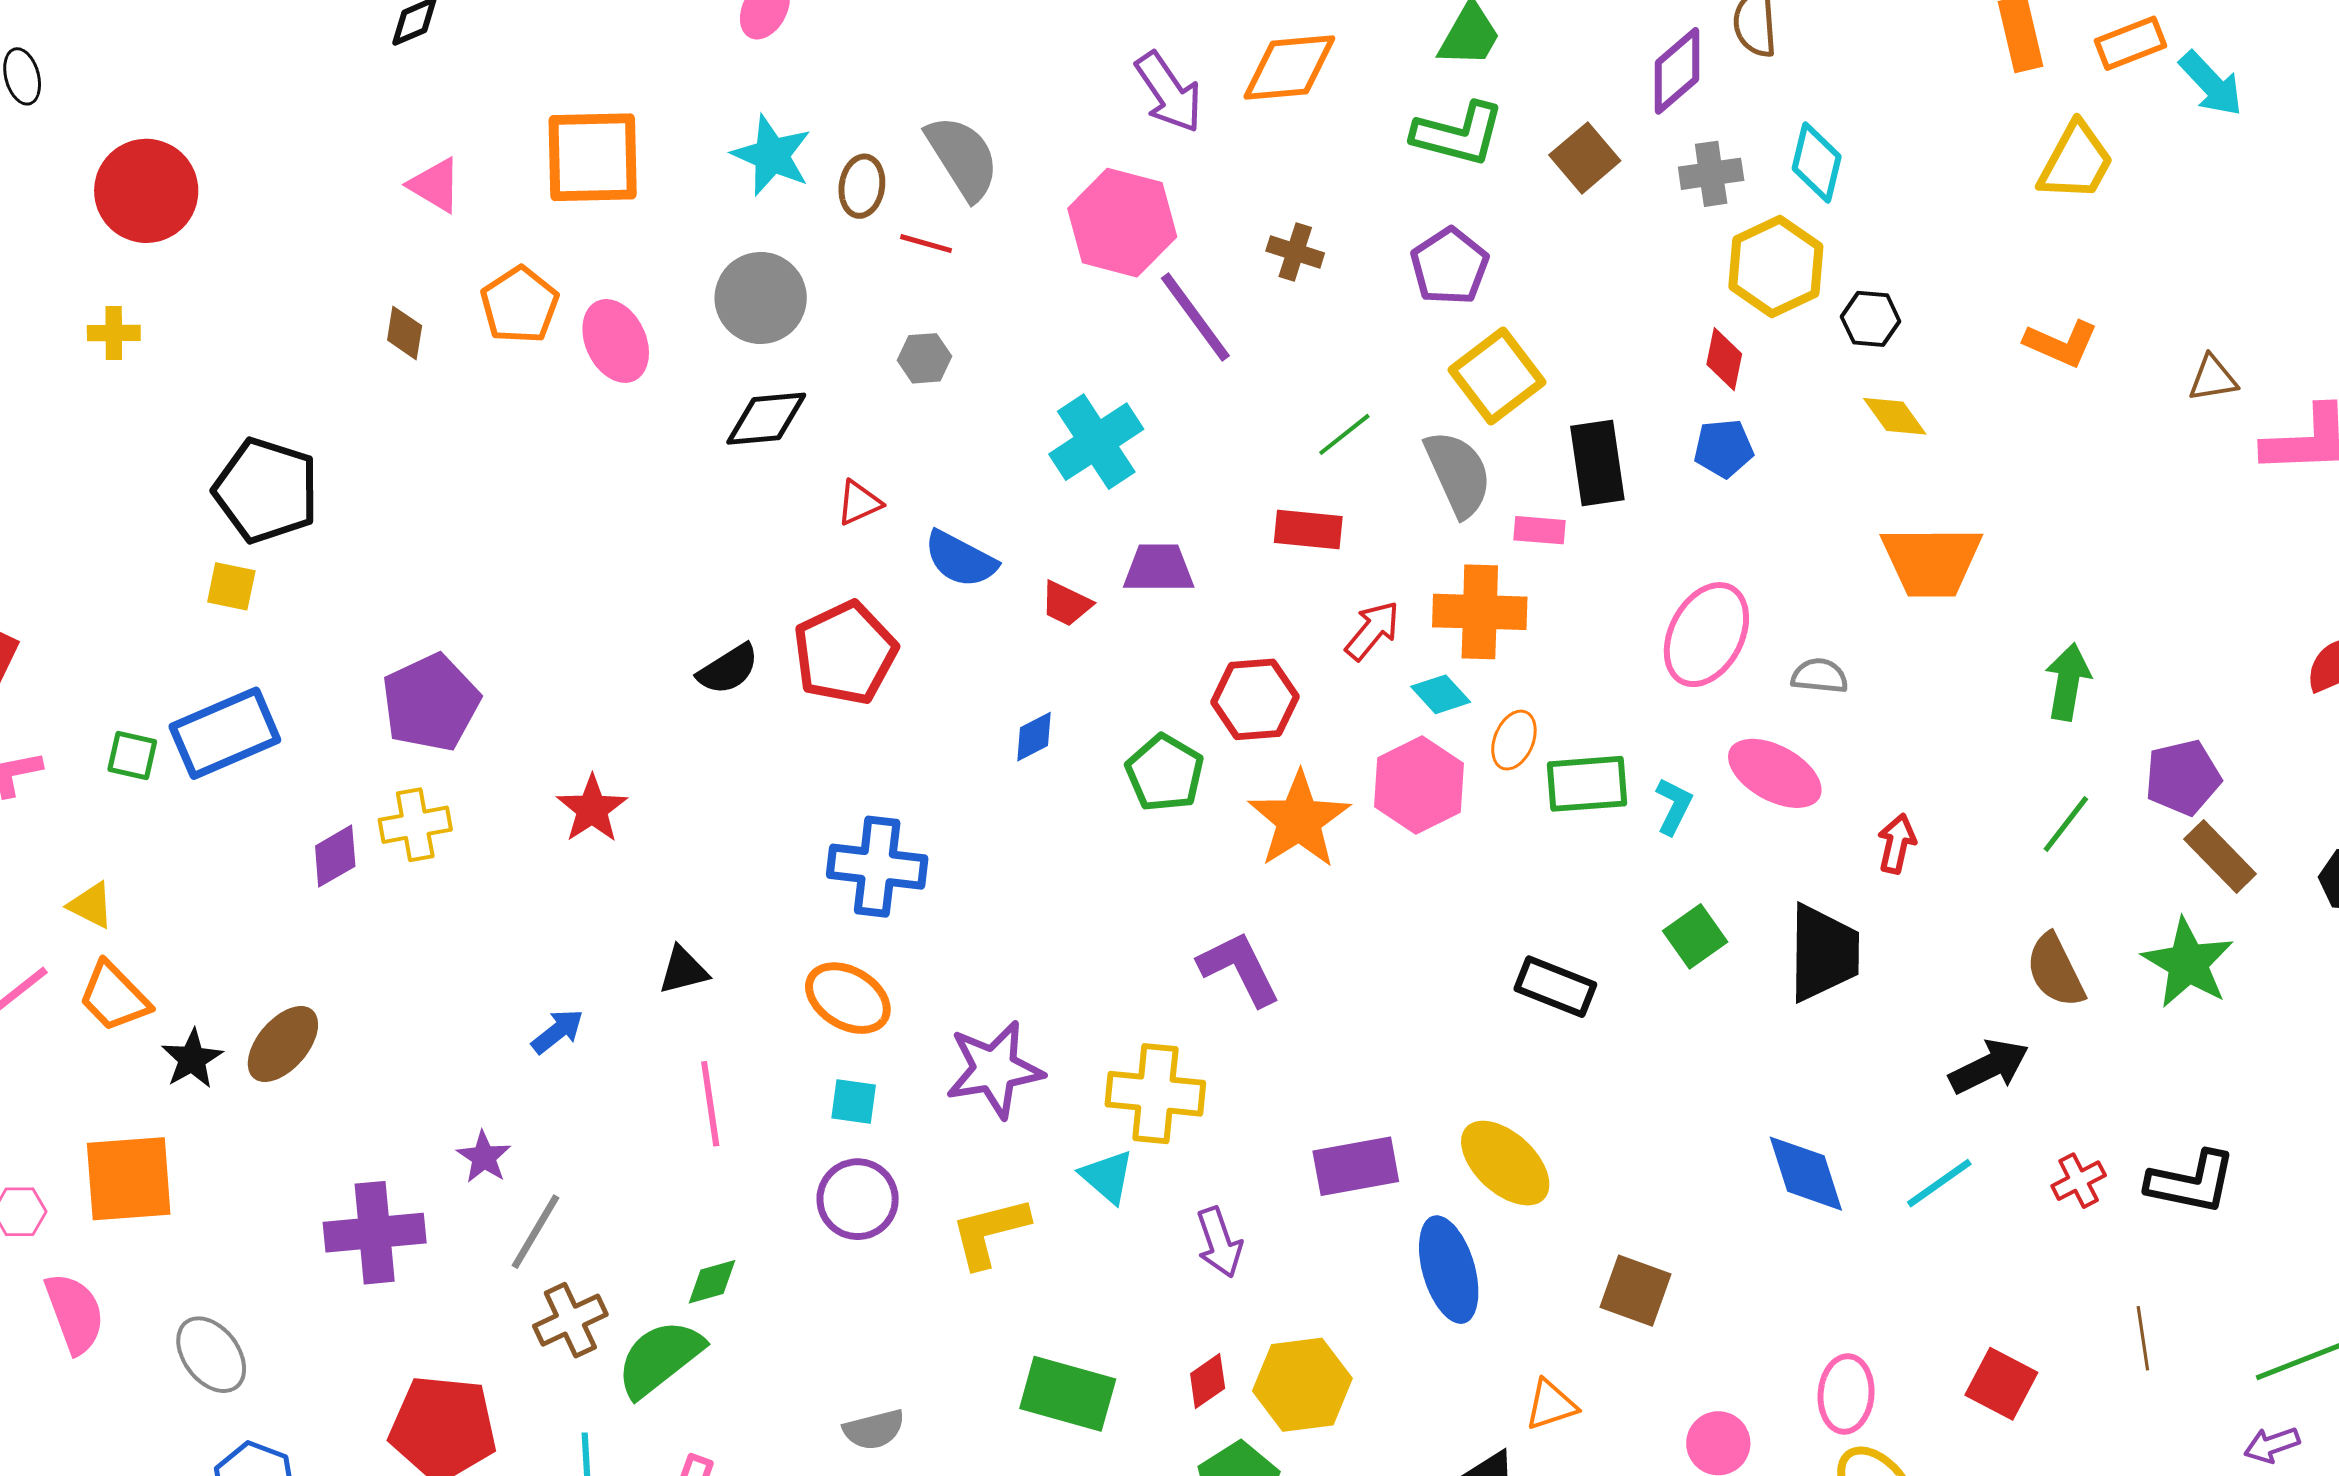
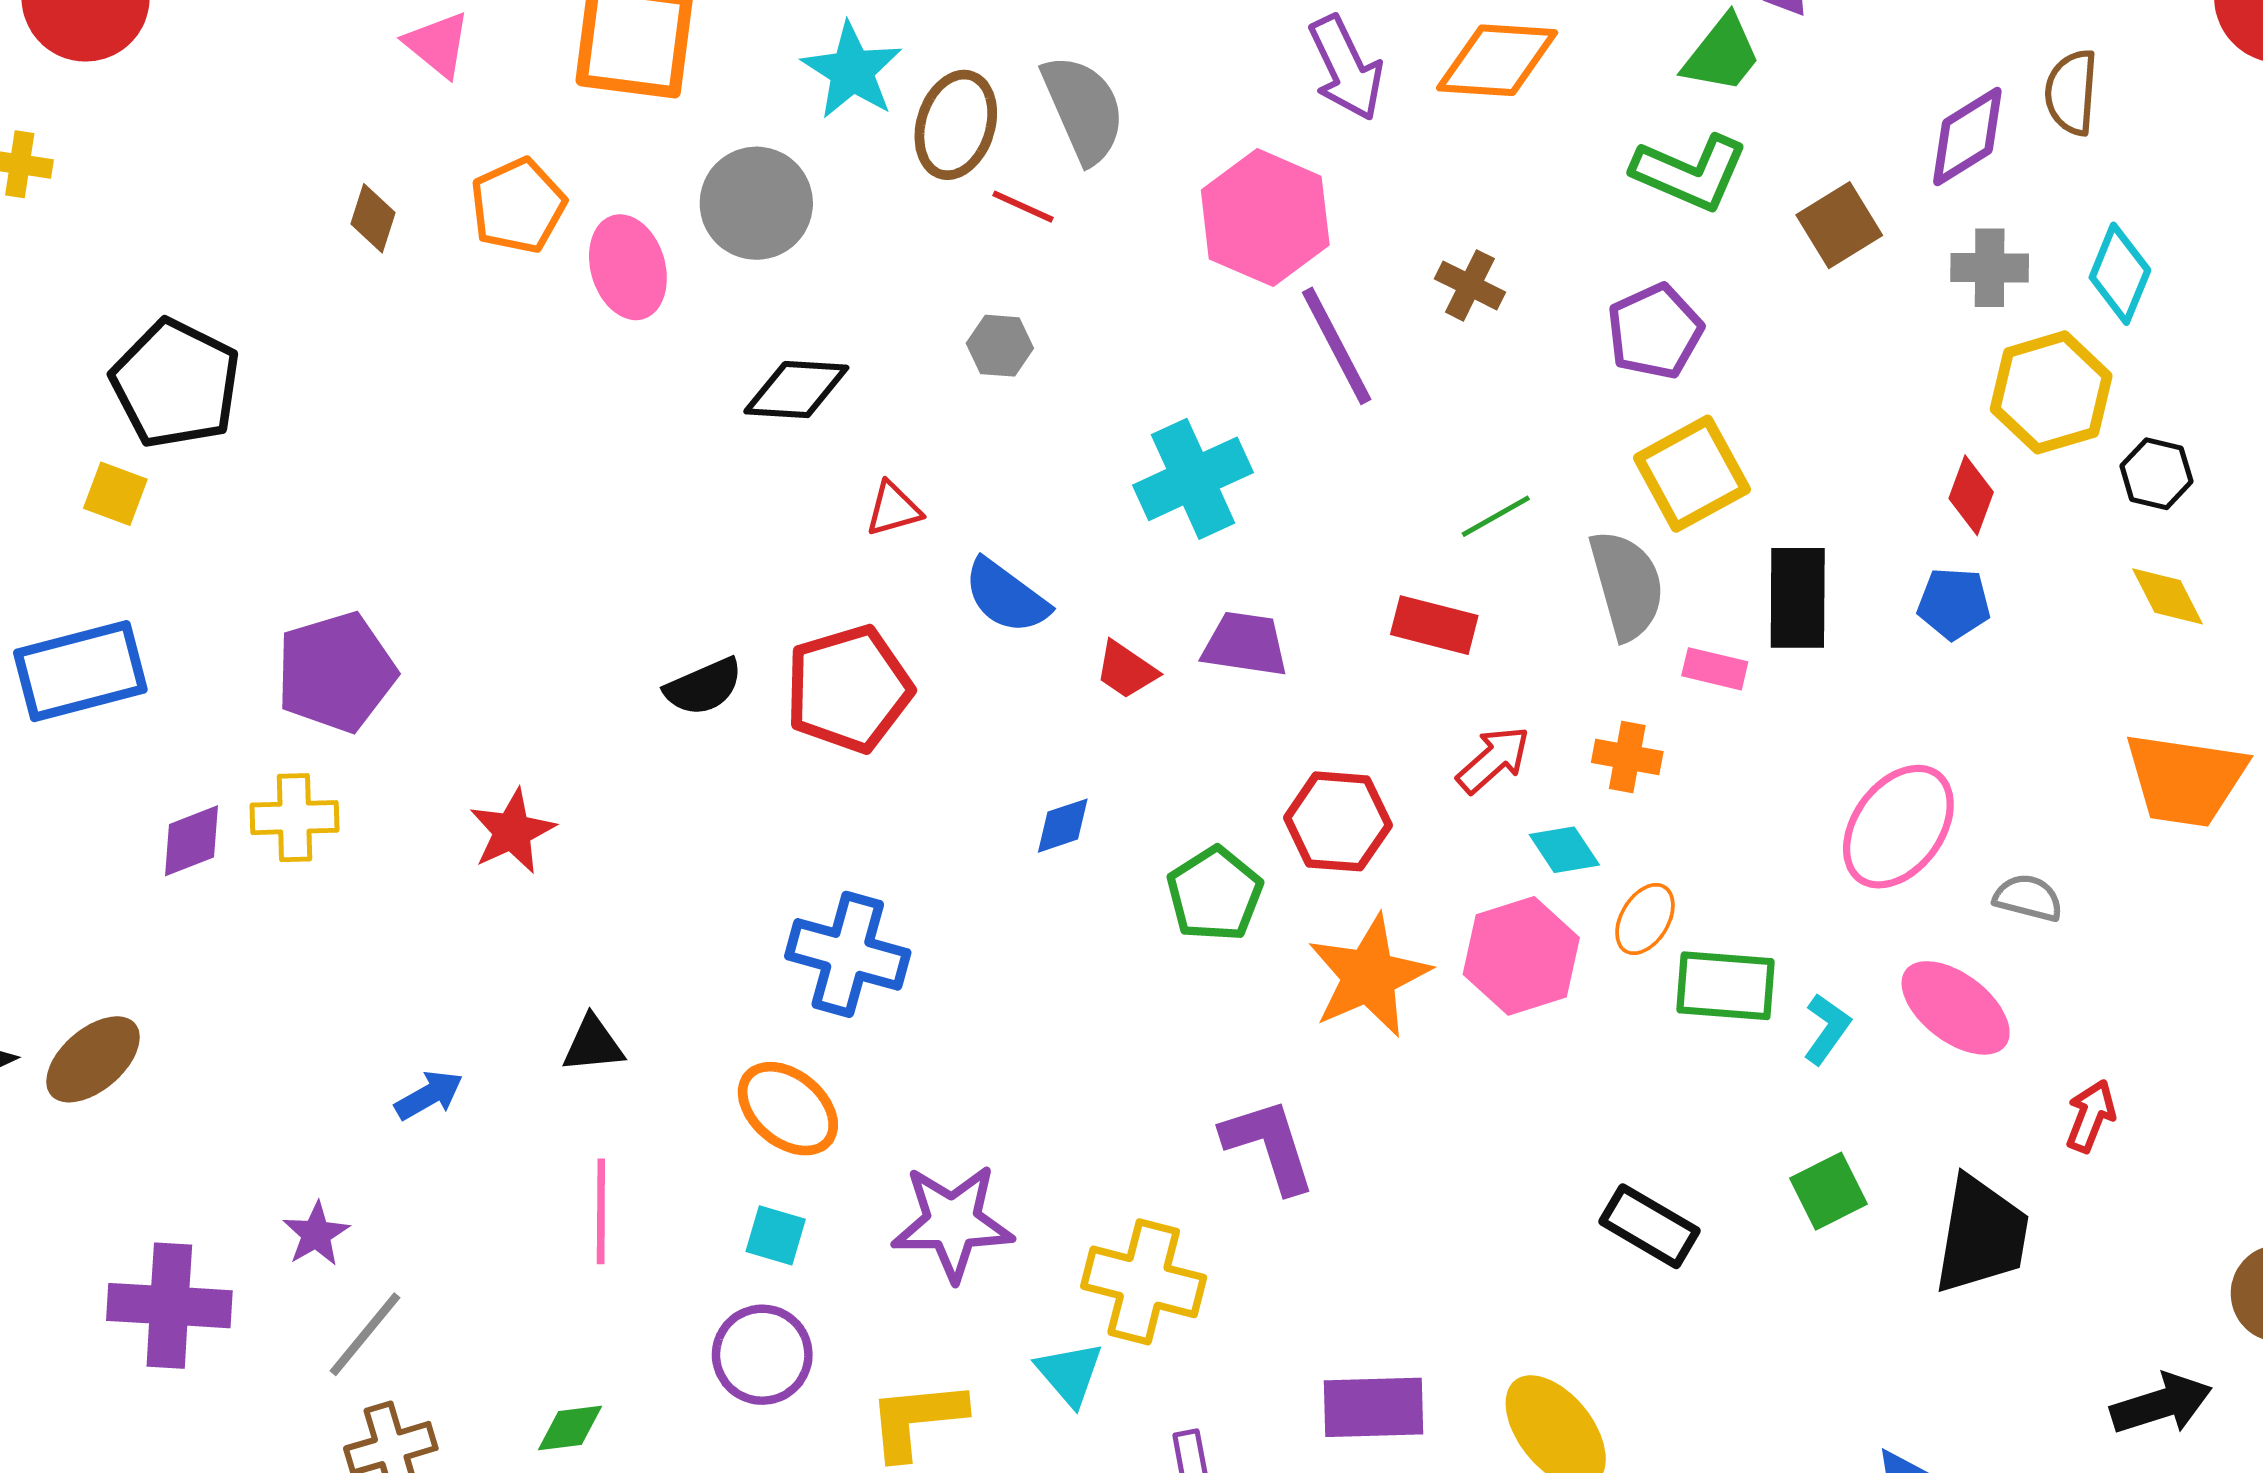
brown ellipse: (862, 186) -> (956, 125), size x1.4
gray circle: (761, 298) -> (756, 203), moved
orange cross: (1480, 612) -> (1627, 757), size x0.6

